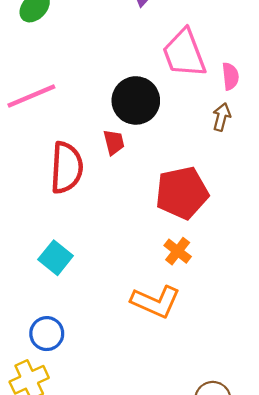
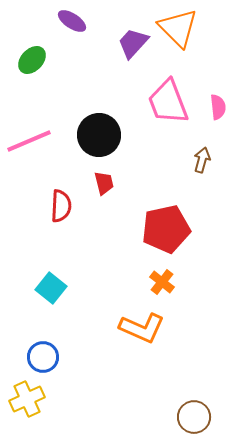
pink semicircle: (230, 76) -> (218, 107), moved
black circle: (136, 100) -> (99, 135), moved
red semicircle: (67, 168) -> (61, 206), size x0.7

